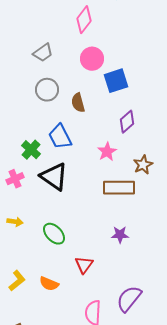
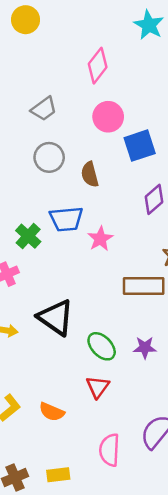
blue trapezoid: (60, 137) -> (66, 219), turned -68
pink star: (107, 152) -> (100, 239), moved
black triangle: (54, 177) -> (56, 317), moved
green ellipse: (54, 234) -> (102, 346), moved

